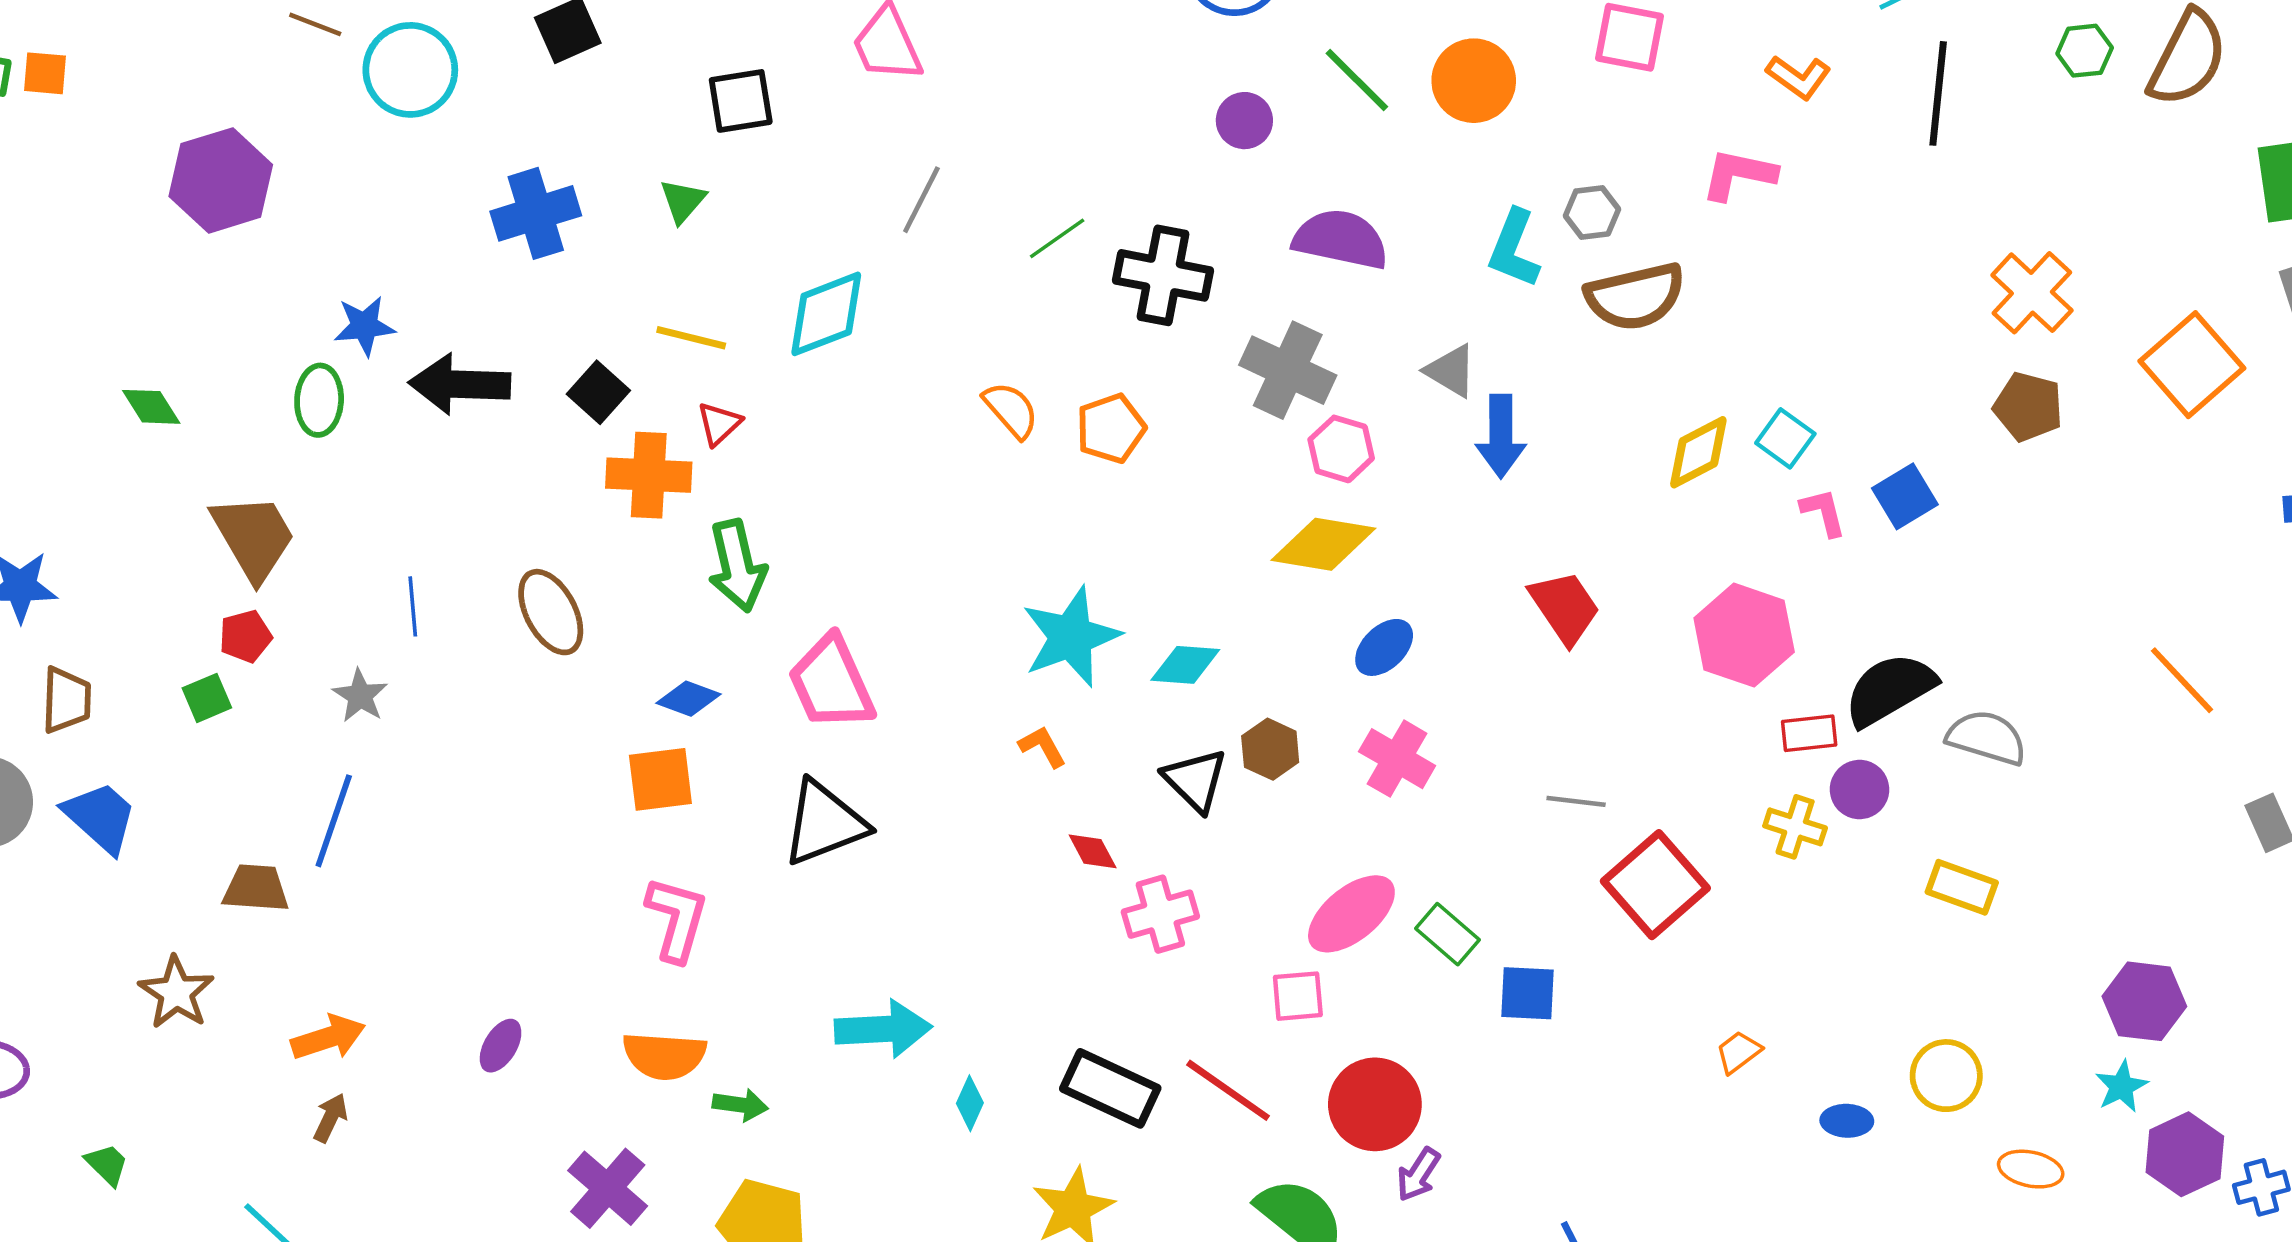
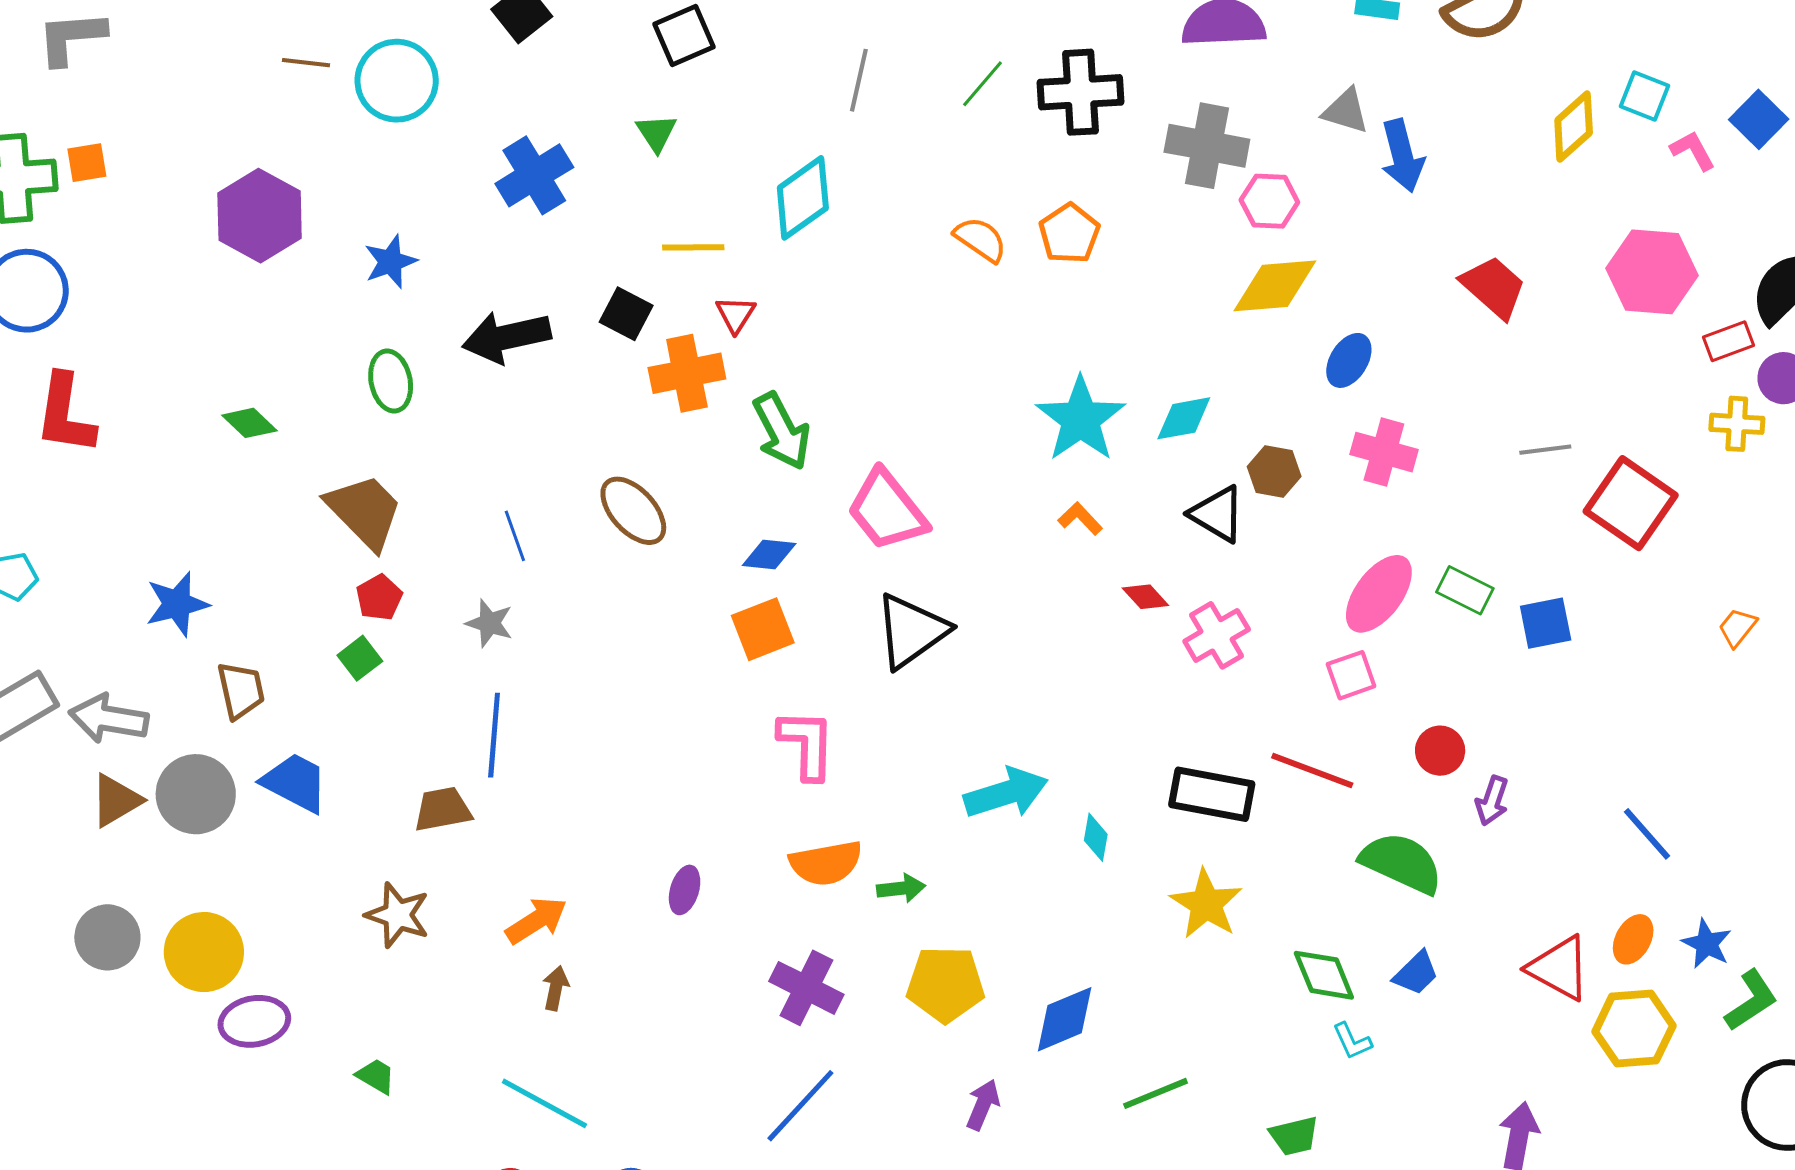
blue star: (364, 326) -> (390, 262), moved
red circle: (1375, 1104) -> (1440, 751), size x0.6

